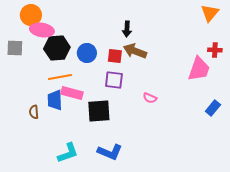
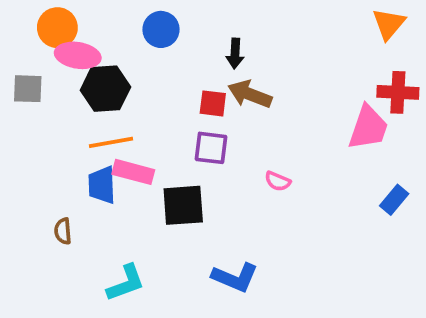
red cross: (215, 50) -> (398, 92), size x1.5
blue circle: (87, 53) -> (161, 29), moved
brown semicircle: (34, 112) -> (63, 231), moved
blue L-shape: (110, 152) -> (235, 277), moved

